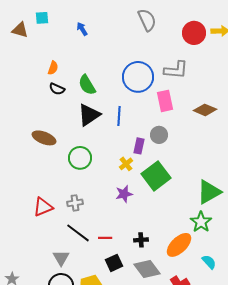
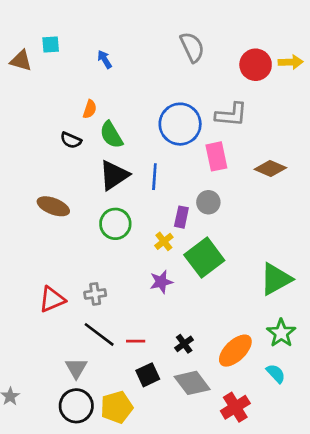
orange semicircle: (53, 68) -> (90, 109), moved
green circle: (80, 158) -> (115, 224), moved
green star: (201, 222) -> (281, 333), moved
black cross: (141, 240) -> (184, 344), turned -32

